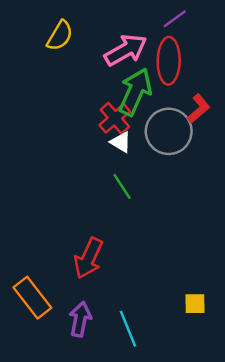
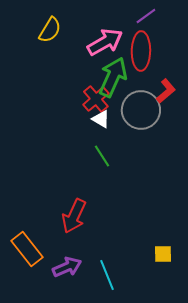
purple arrow: (80, 319) -> (67, 267), turned 56

